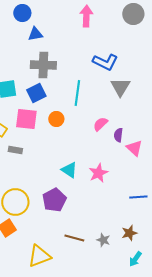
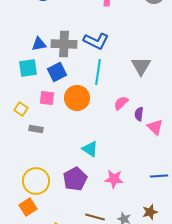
blue triangle: (35, 34) -> (39, 44), moved
blue L-shape: (105, 62) -> (96, 41), moved
pink square: (26, 119) -> (47, 98), size x0.7
orange circle: (56, 119) -> (77, 98), size x1.6
pink star: (98, 173) -> (114, 179), moved, turned 30

